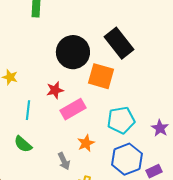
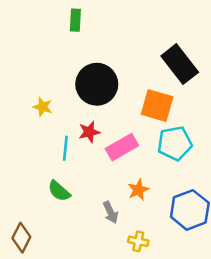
black circle: (73, 52) -> (97, 84), moved
red star: (55, 90) -> (89, 132), moved
cyan pentagon: (121, 120) -> (175, 143), moved

